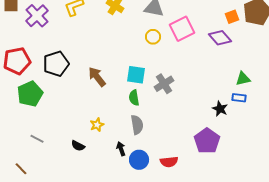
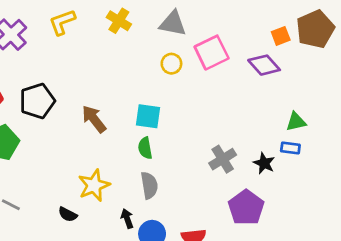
gray cross: (164, 84) -> (223, 159), moved
yellow star: (97, 125) -> (94, 185), size x1.6

